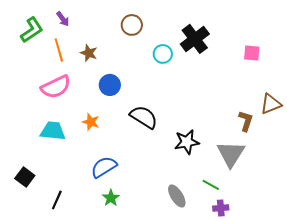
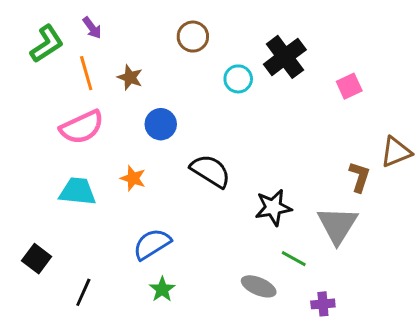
pink square: (252, 53) -> (349, 86), moved, turned -30
green line: (211, 185) -> (294, 259), moved
gray ellipse: (177, 196) -> (259, 286), turned -35

